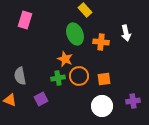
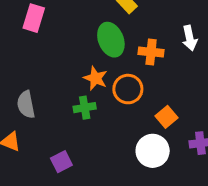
orange circle: (79, 76) -> (128, 89), moved
orange square: (104, 79) -> (166, 117), moved, turned -32
purple square: (41, 99) -> (61, 162), moved

